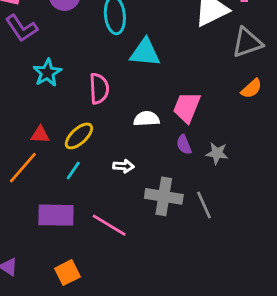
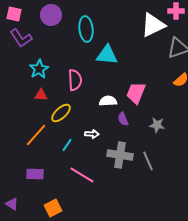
red triangle: (40, 135) -> (41, 95), moved
purple semicircle: (184, 145) -> (123, 119), moved
orange line: (23, 168) -> (36, 135), moved
cyan line: (73, 170) -> (67, 145), moved
purple rectangle: (56, 215) -> (35, 174), moved, size x0.7

